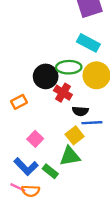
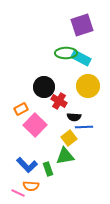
green ellipse: (69, 67) -> (66, 53), moved
pink square: (35, 139) -> (35, 125), moved, size x1.6
green rectangle: (50, 171) -> (48, 169), turned 32
pink line: (18, 187) -> (18, 193), moved

